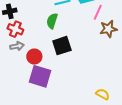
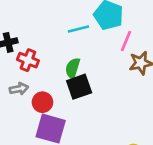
green semicircle: (52, 21) -> (73, 68), moved
red cross: (15, 29) -> (28, 60), moved

